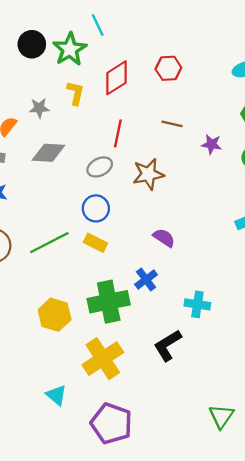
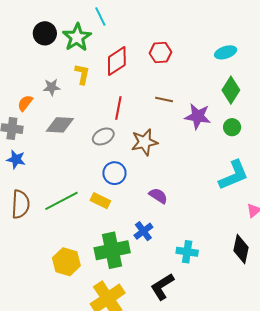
purple star: (212, 144) -> (198, 116), size x1.5
blue circle: (96, 208) -> (114, 173), moved

